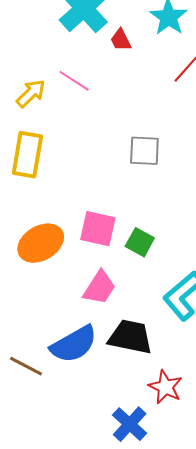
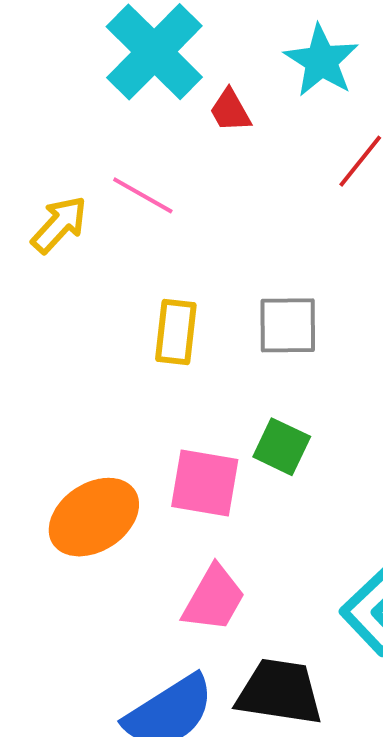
yellow rectangle: (27, 155) -> (176, 332), moved, size x0.7
green square: (140, 242) -> (282, 447), moved

